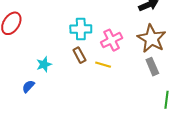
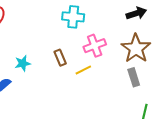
cyan cross: (81, 29) -> (73, 17), moved
yellow line: (103, 65) -> (83, 70), turned -49

